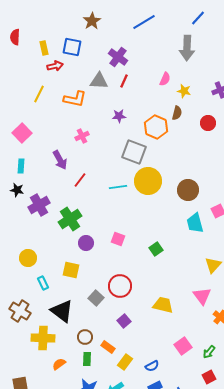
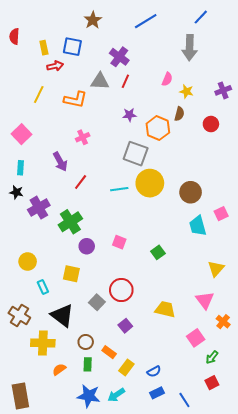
purple star: (119, 116) -> (129, 115), moved
pink square: (183, 346) -> (196, 338), moved

